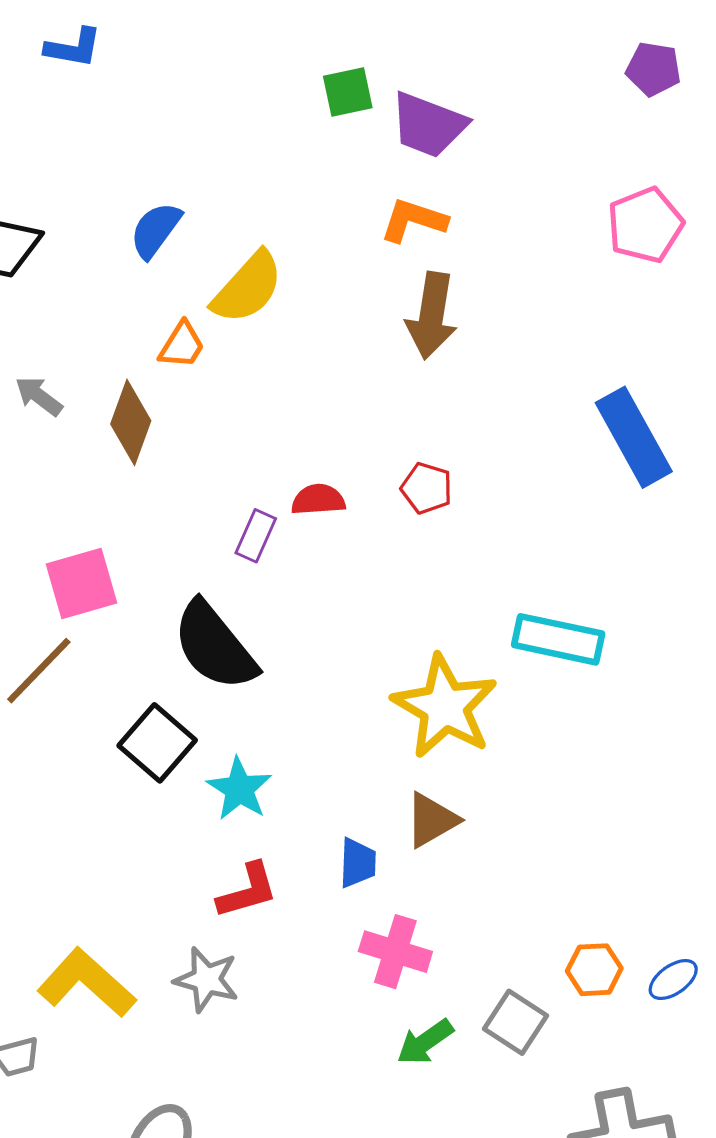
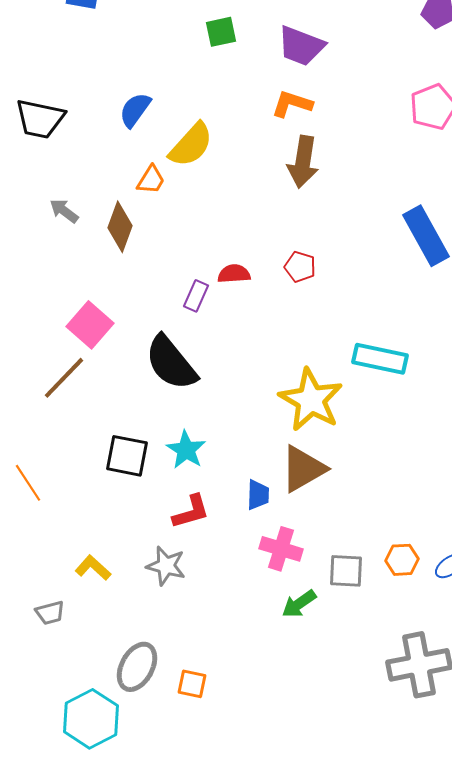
green square: (348, 92) -> (221, 32), moved
pink square: (82, 583) -> (90, 325), turned -33
black square: (157, 743) -> (127, 456), moved, turned -30
brown triangle: (432, 820) -> (303, 469), size x1.4
yellow L-shape: (86, 983) -> (93, 568), size x0.6
gray square: (515, 1022) -> (346, 571), moved, turned -30

